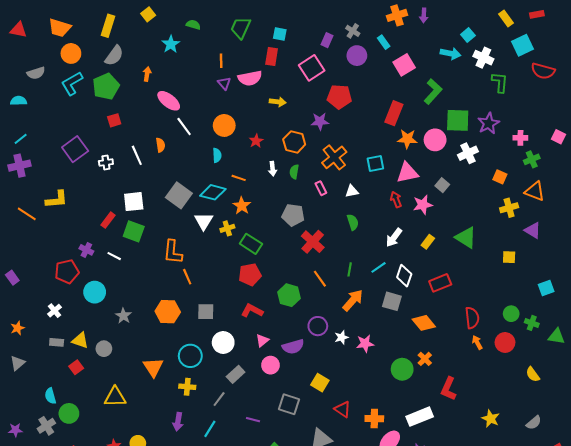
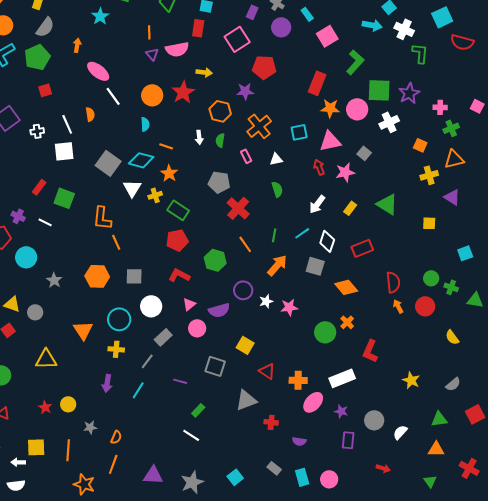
red star: (256, 141) -> (183, 92), moved, size x1.6
orange triangle: (535, 191) -> (454, 159), turned -35
white square: (134, 202) -> (64, 151), moved

